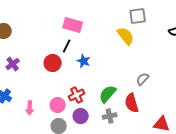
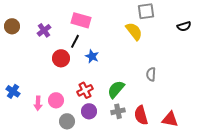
purple cross: (13, 64) -> (44, 30), moved
gray semicircle: (143, 79) -> (151, 74), turned -40
red semicircle: (132, 103) -> (141, 115), moved
pink circle: (58, 105) -> (56, 100), moved

